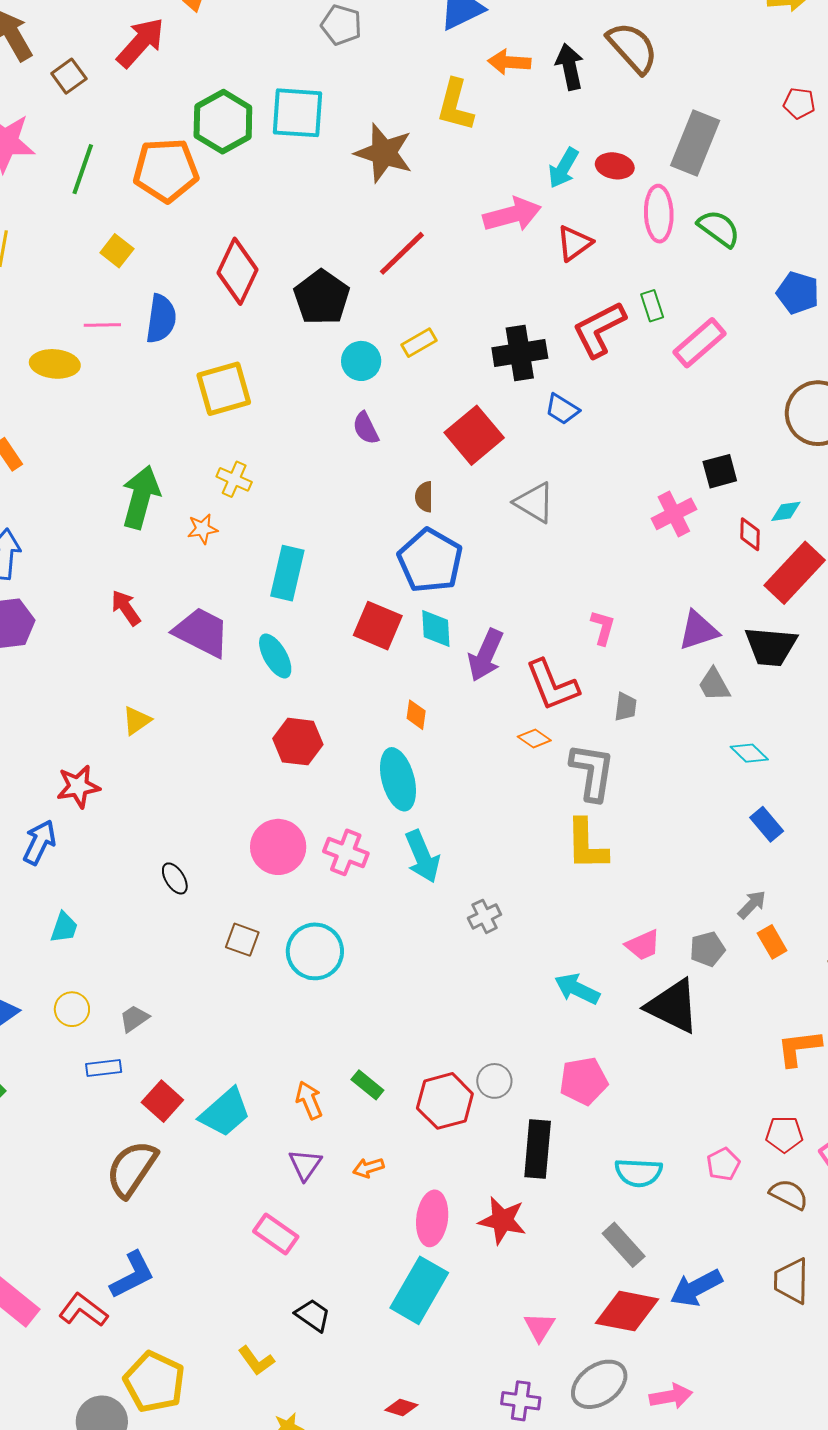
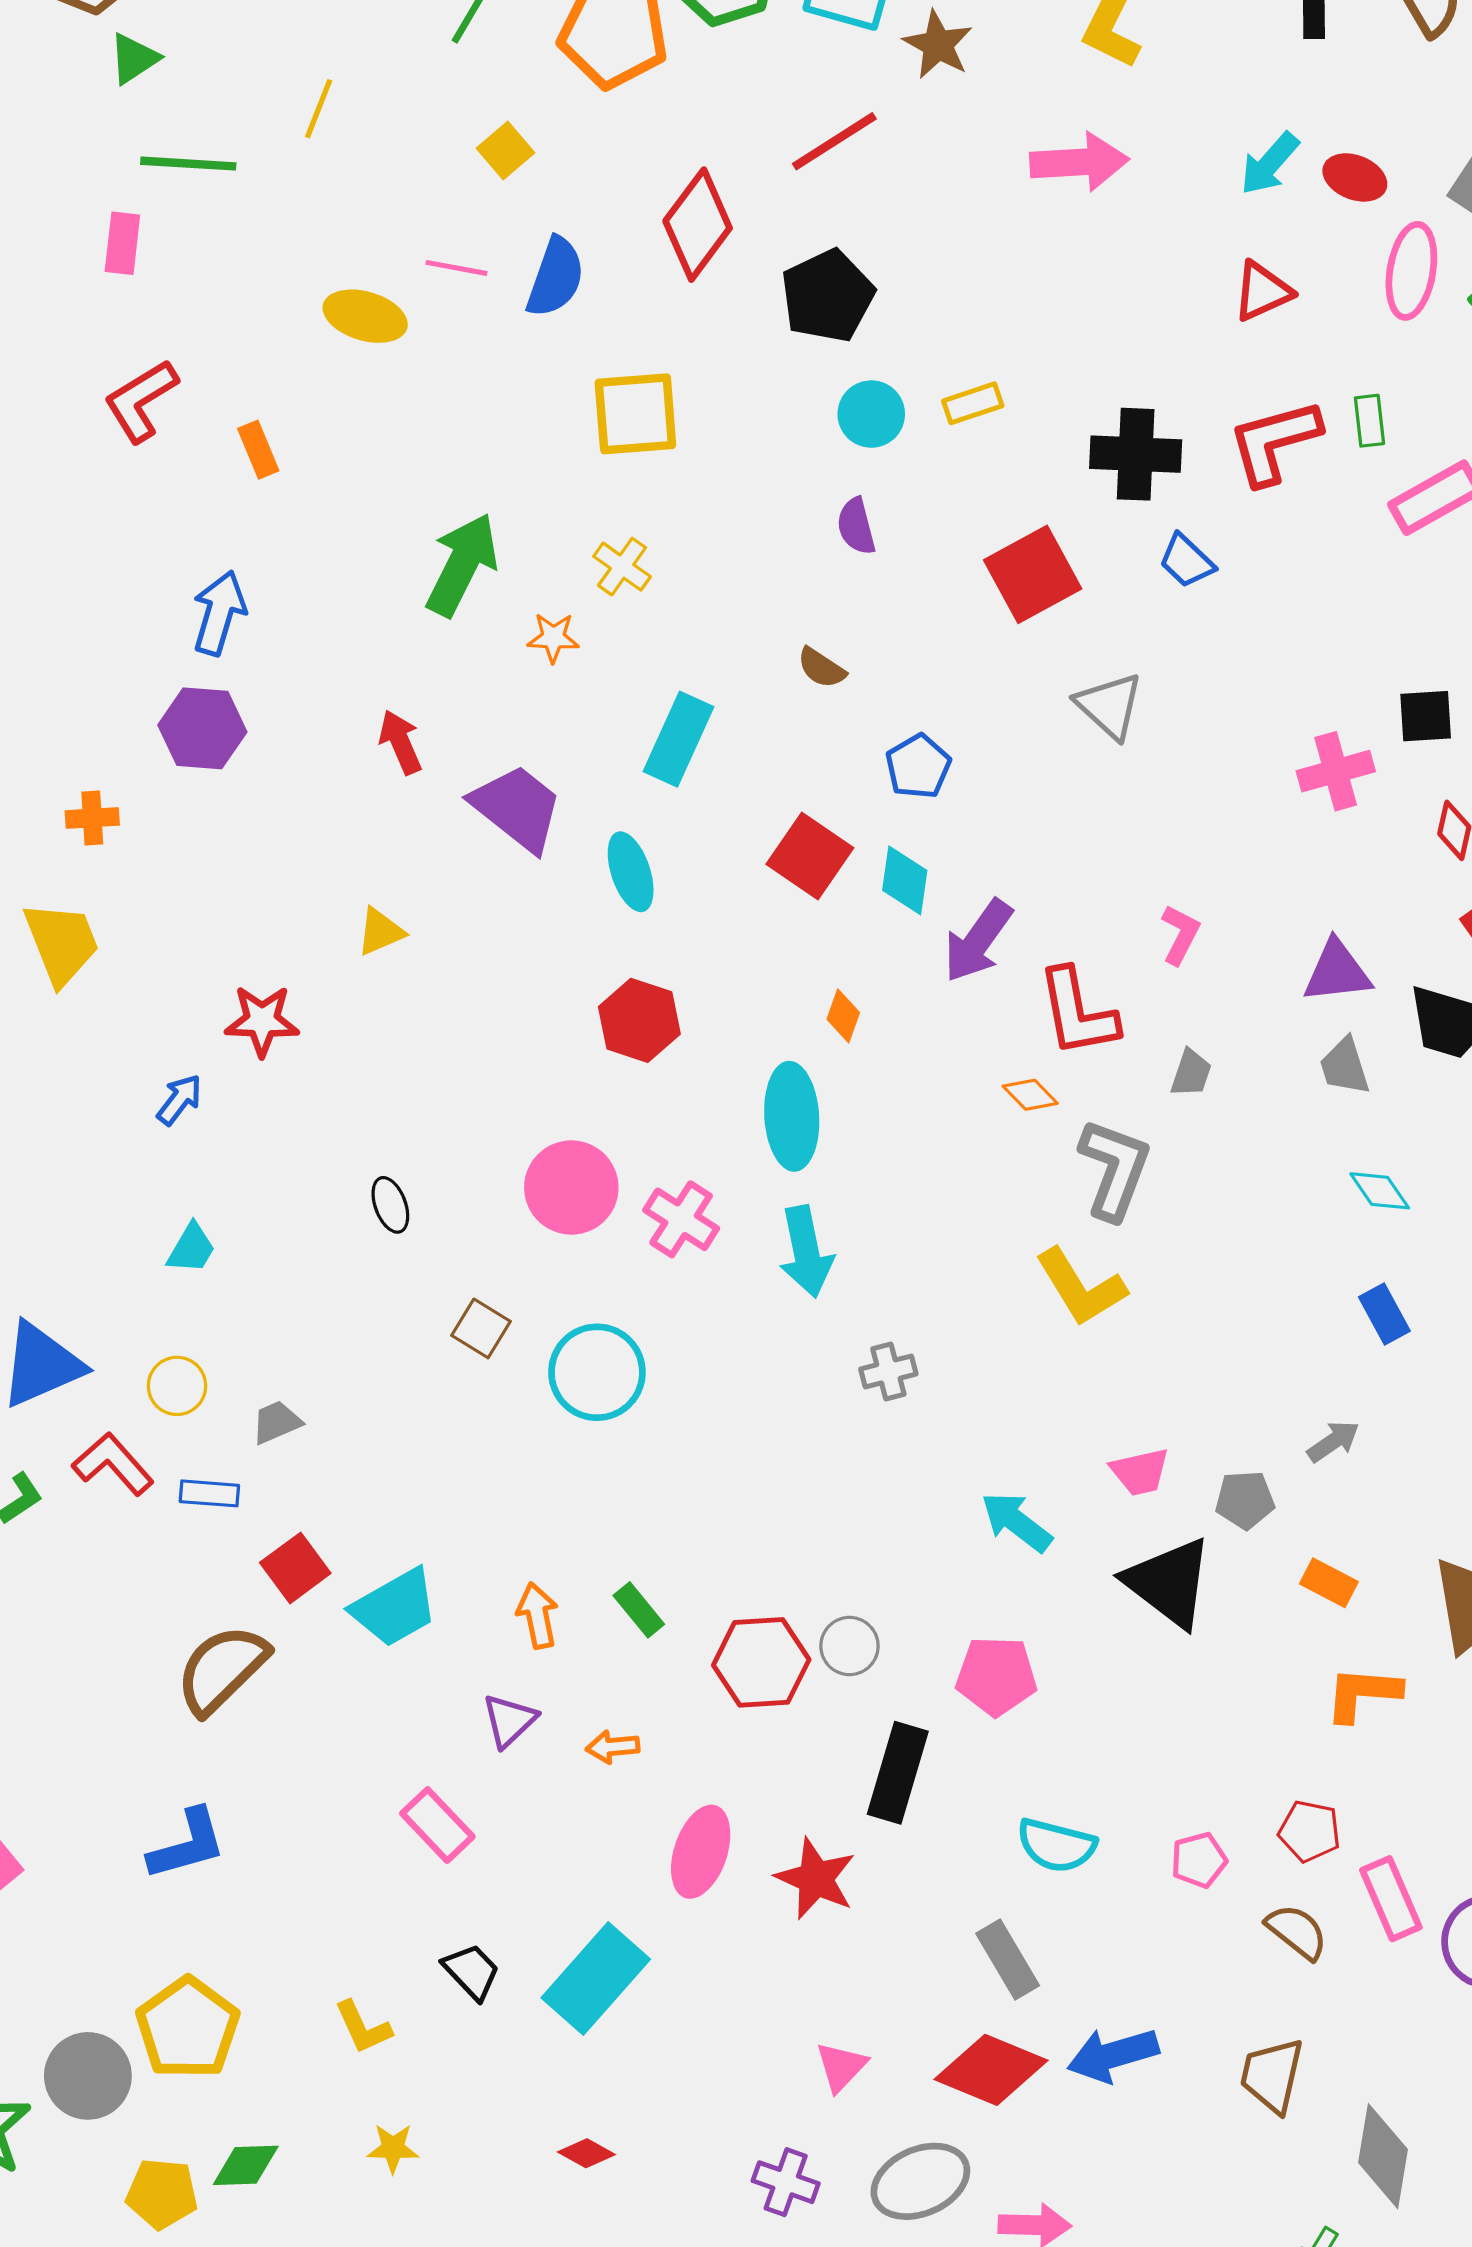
brown star: (384, 153) -> (938, 45), moved, size x0.7
pink arrow: (512, 215) -> (1079, 162), moved
red line: (402, 253) -> (834, 141), moved
brown semicircle: (424, 497) -> (821, 668), moved, turned -68
blue pentagon: (430, 561) -> (918, 766), size x0.6
blue arrow: (39, 842) -> (179, 1100), size x0.7
yellow L-shape: (587, 845) -> (1081, 1287), turned -42
orange rectangle: (772, 942) -> (1329, 1583), moved, turned -44
cyan rectangle: (419, 1290) -> (596, 1979), moved
red L-shape: (83, 1310) -> (113, 1464), moved

